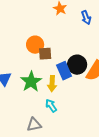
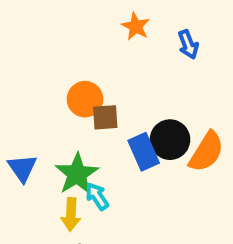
yellow arrow: (52, 84) -> (71, 214), moved
cyan arrow: (51, 106) -> (97, 196), moved

